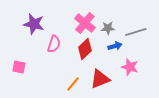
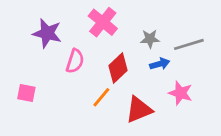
pink cross: (85, 23) -> (103, 22), moved
orange line: (73, 84) -> (101, 97), moved

